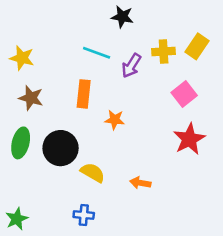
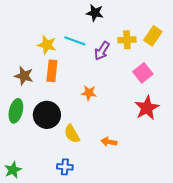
yellow star: (22, 58) -> (47, 45), moved
orange rectangle: (84, 94) -> (52, 71), moved
yellow semicircle: (93, 173) -> (72, 134), turned -150

